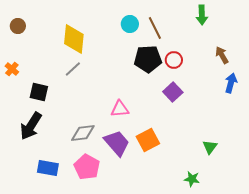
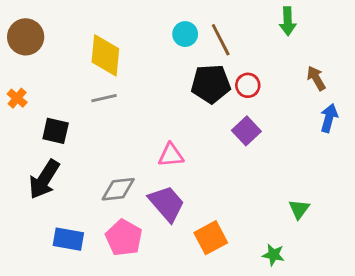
brown circle: (18, 26) -> (26, 37), size x1.6
gray line: (73, 69) -> (104, 98), turned 30
orange square: (148, 140) -> (211, 238), moved

